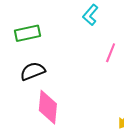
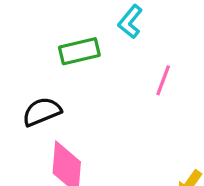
green rectangle: (27, 33) -> (79, 51), moved

